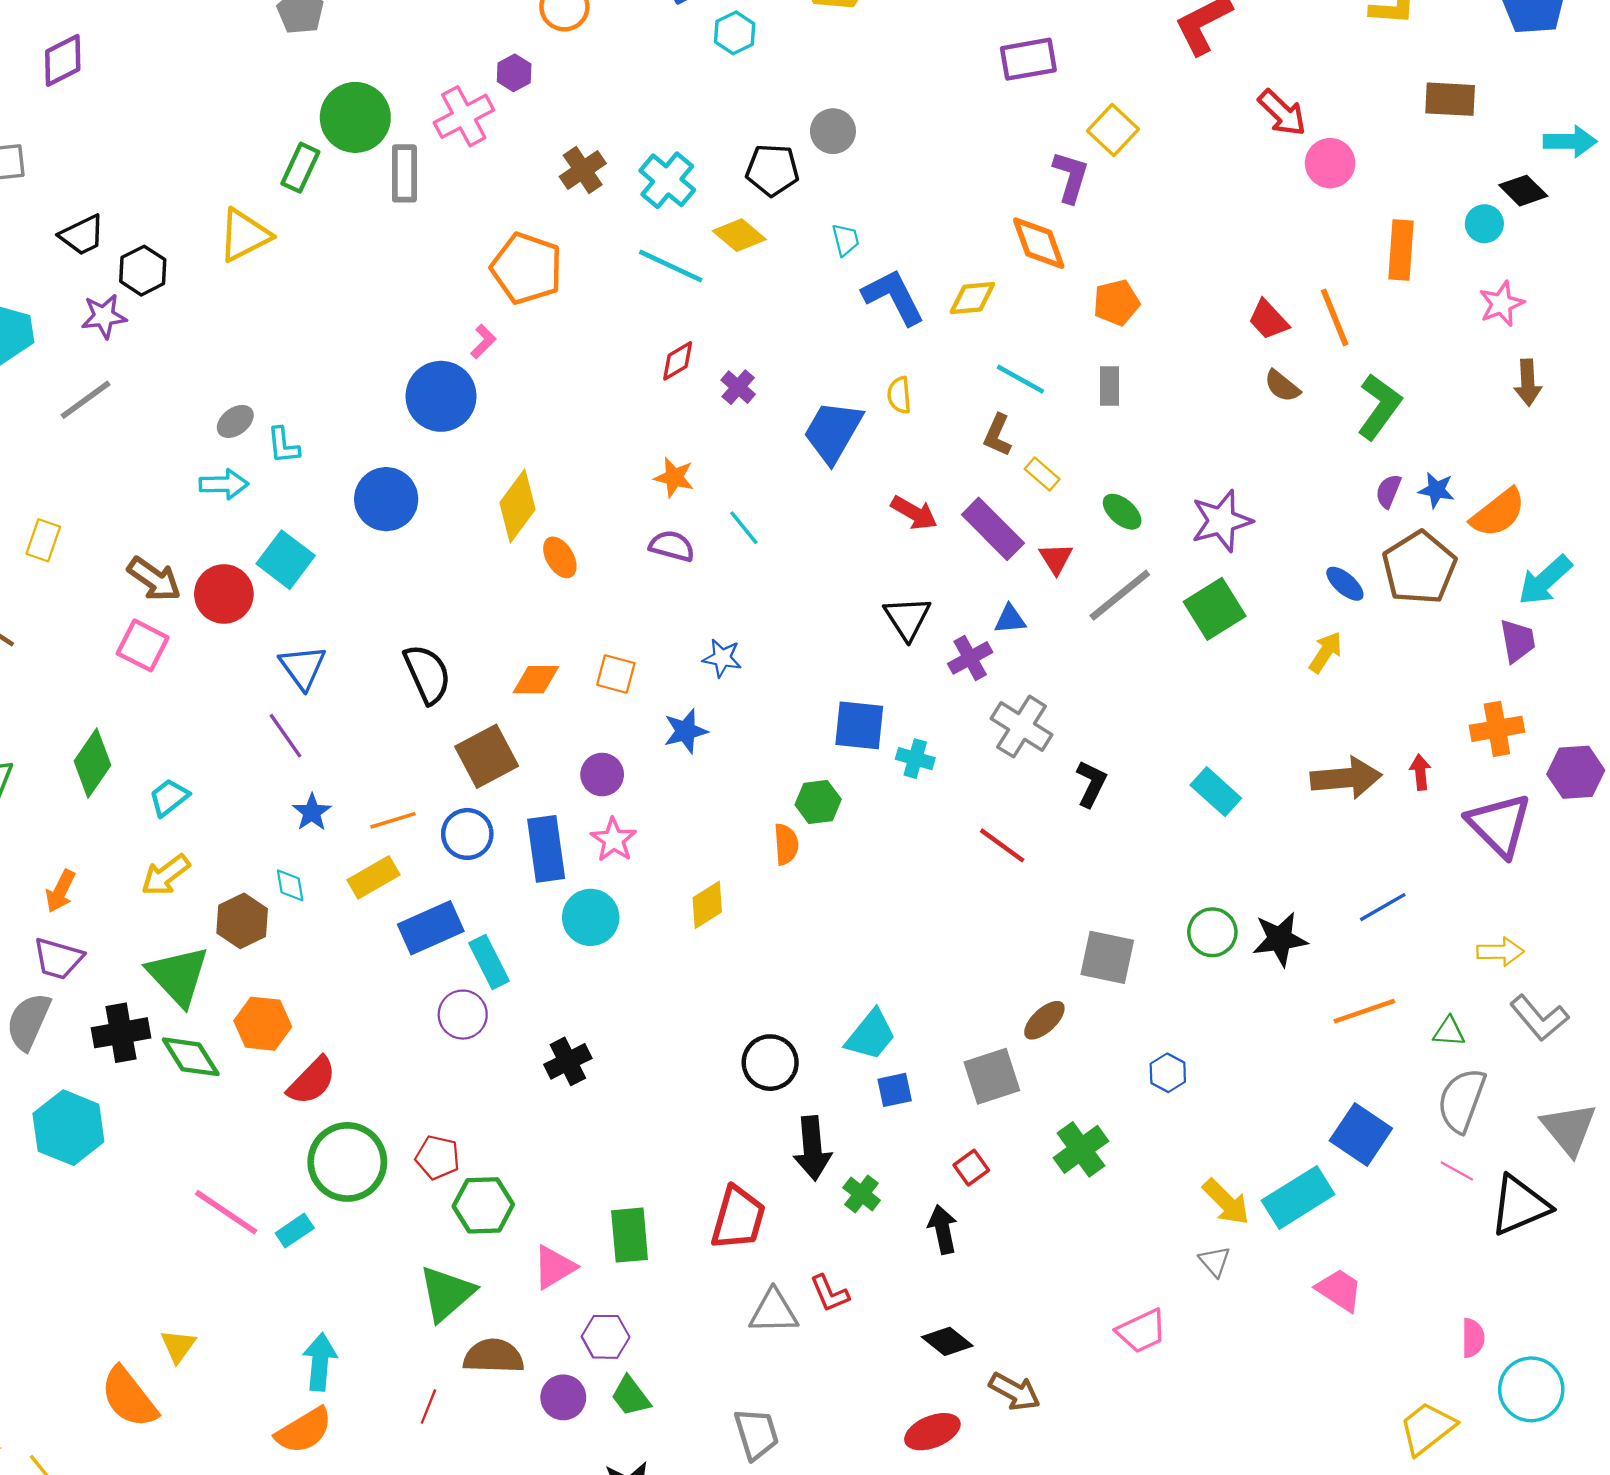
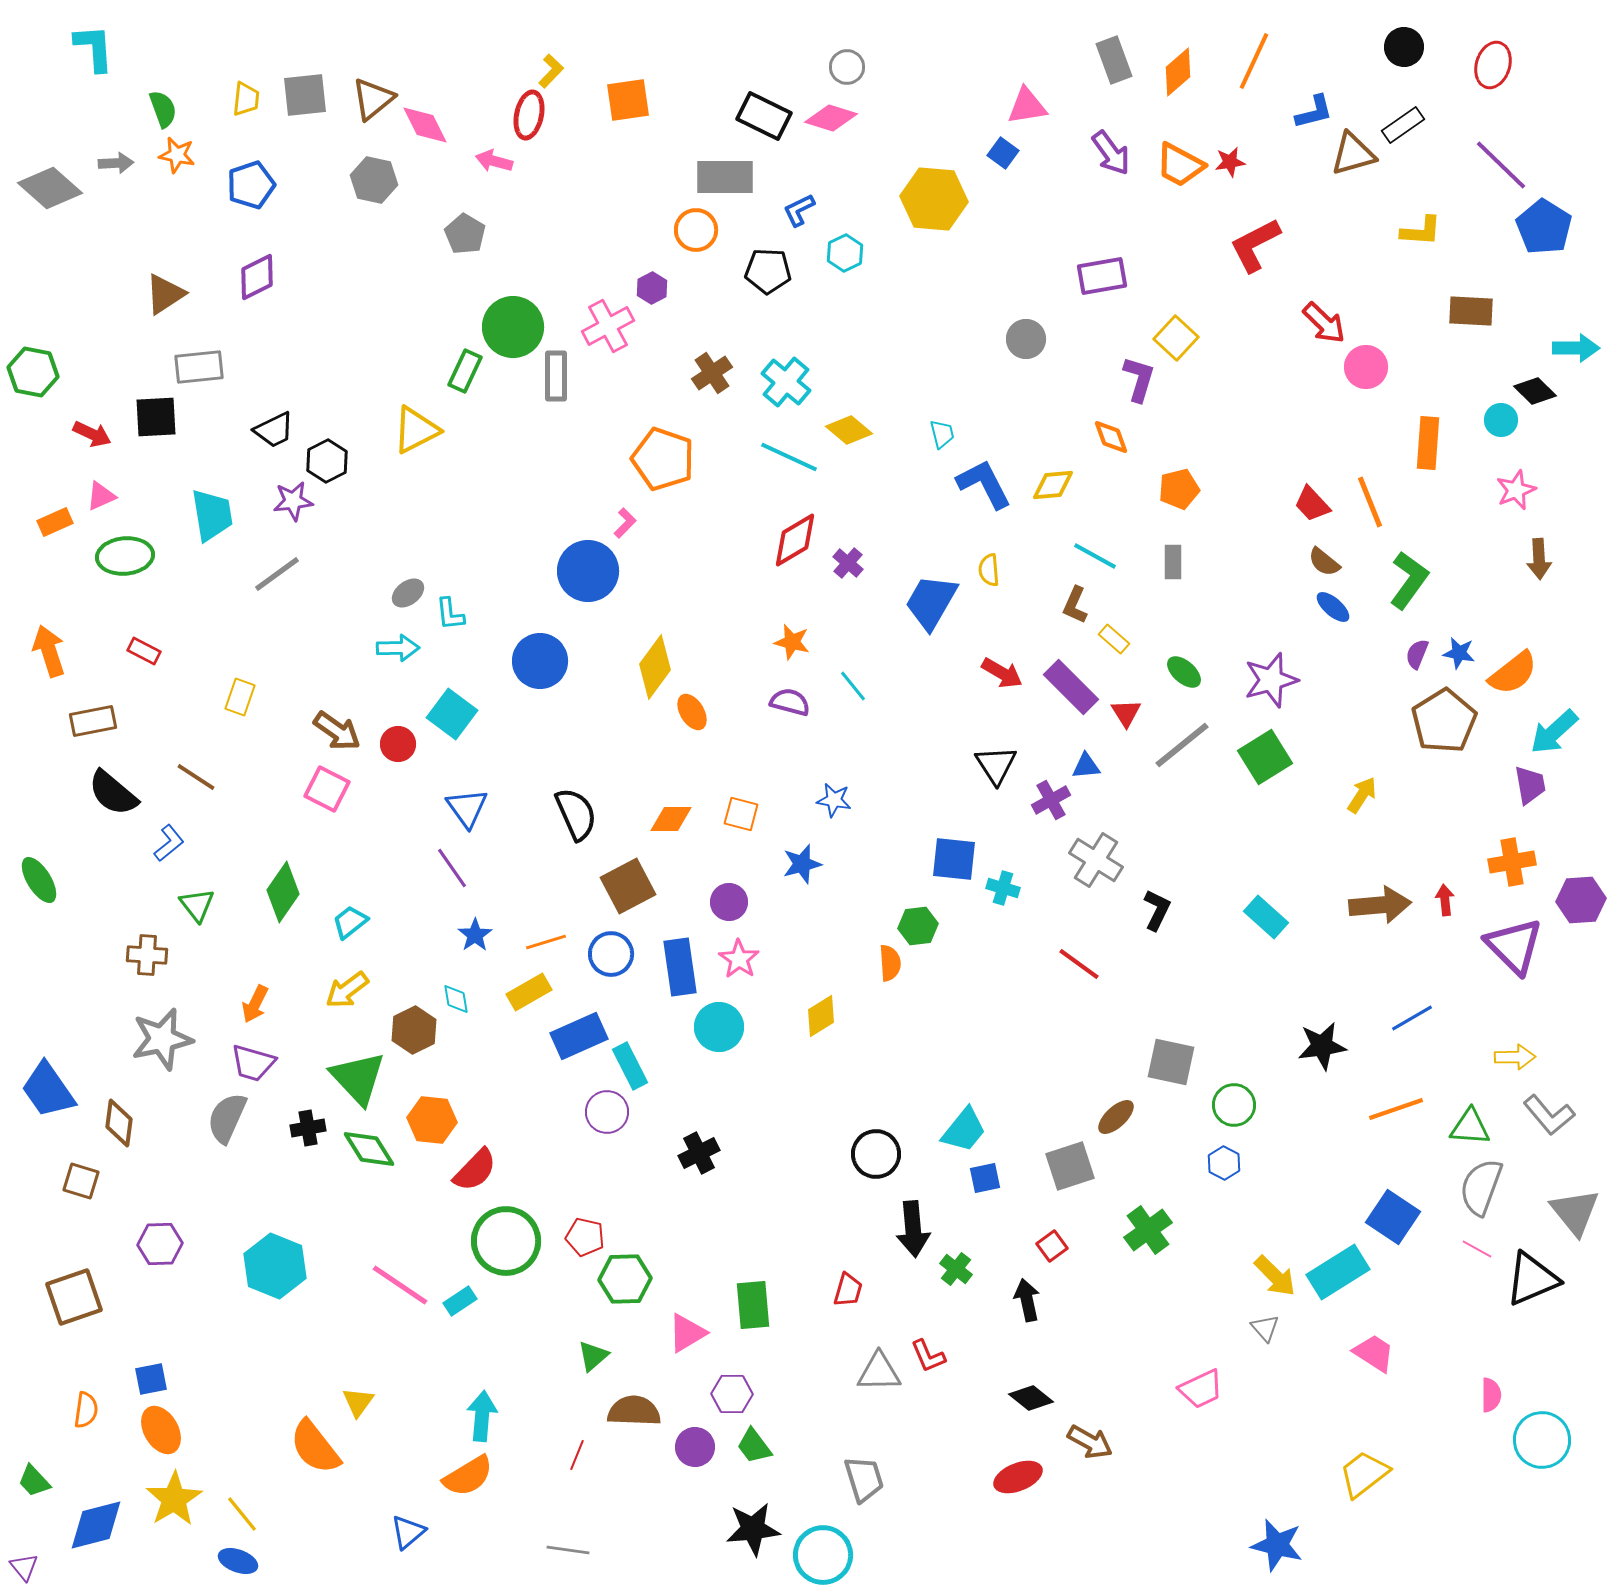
gray circle: (833, 131) -> (1026, 339), moved
black pentagon: (772, 170) -> (768, 271), moved
orange diamond: (1039, 243) -> (1111, 437), size x0.7
red diamond: (678, 361) -> (795, 540), size x1.5
blue ellipse: (1345, 584) -> (1333, 607), moved
red circle: (224, 594) -> (398, 744), size x0.7
green circle: (1212, 932) -> (1234, 1105), moved
green triangle: (1449, 1032) -> (1470, 1127), size x1.4
black cross: (121, 1033) -> (308, 1128), size x0.7
cyan hexagon: (68, 1128) -> (275, 1266), moved
red trapezoid: (738, 1218) -> (848, 1290), size x0.6
green triangle: (447, 1293) -> (593, 1356), size x0.6
yellow trapezoid: (1427, 1428) -> (1364, 1474), moved

